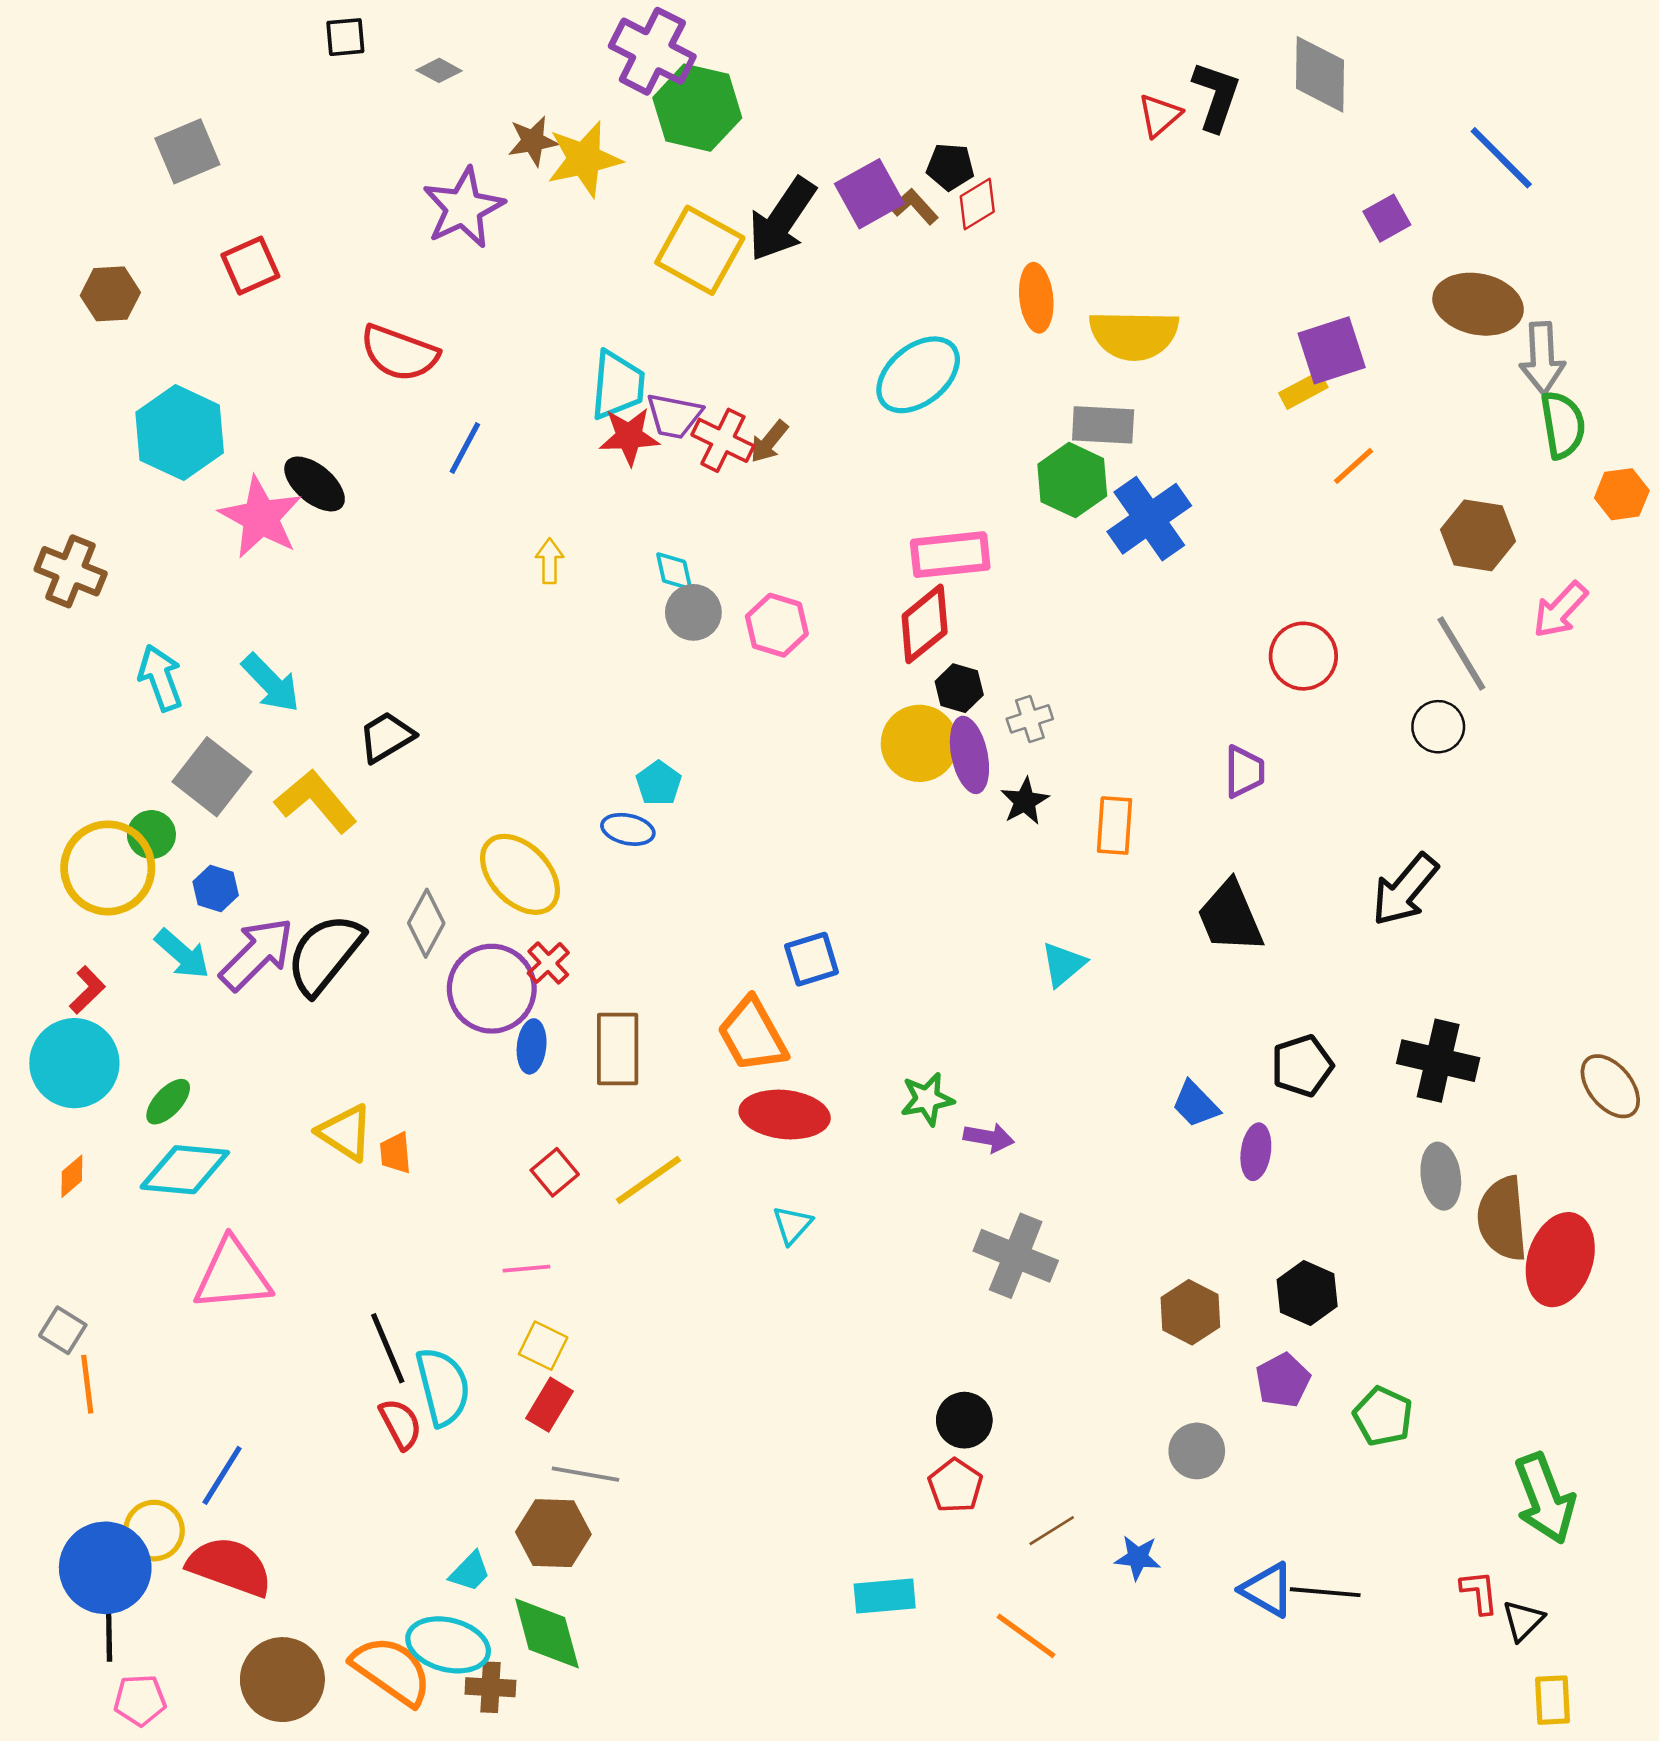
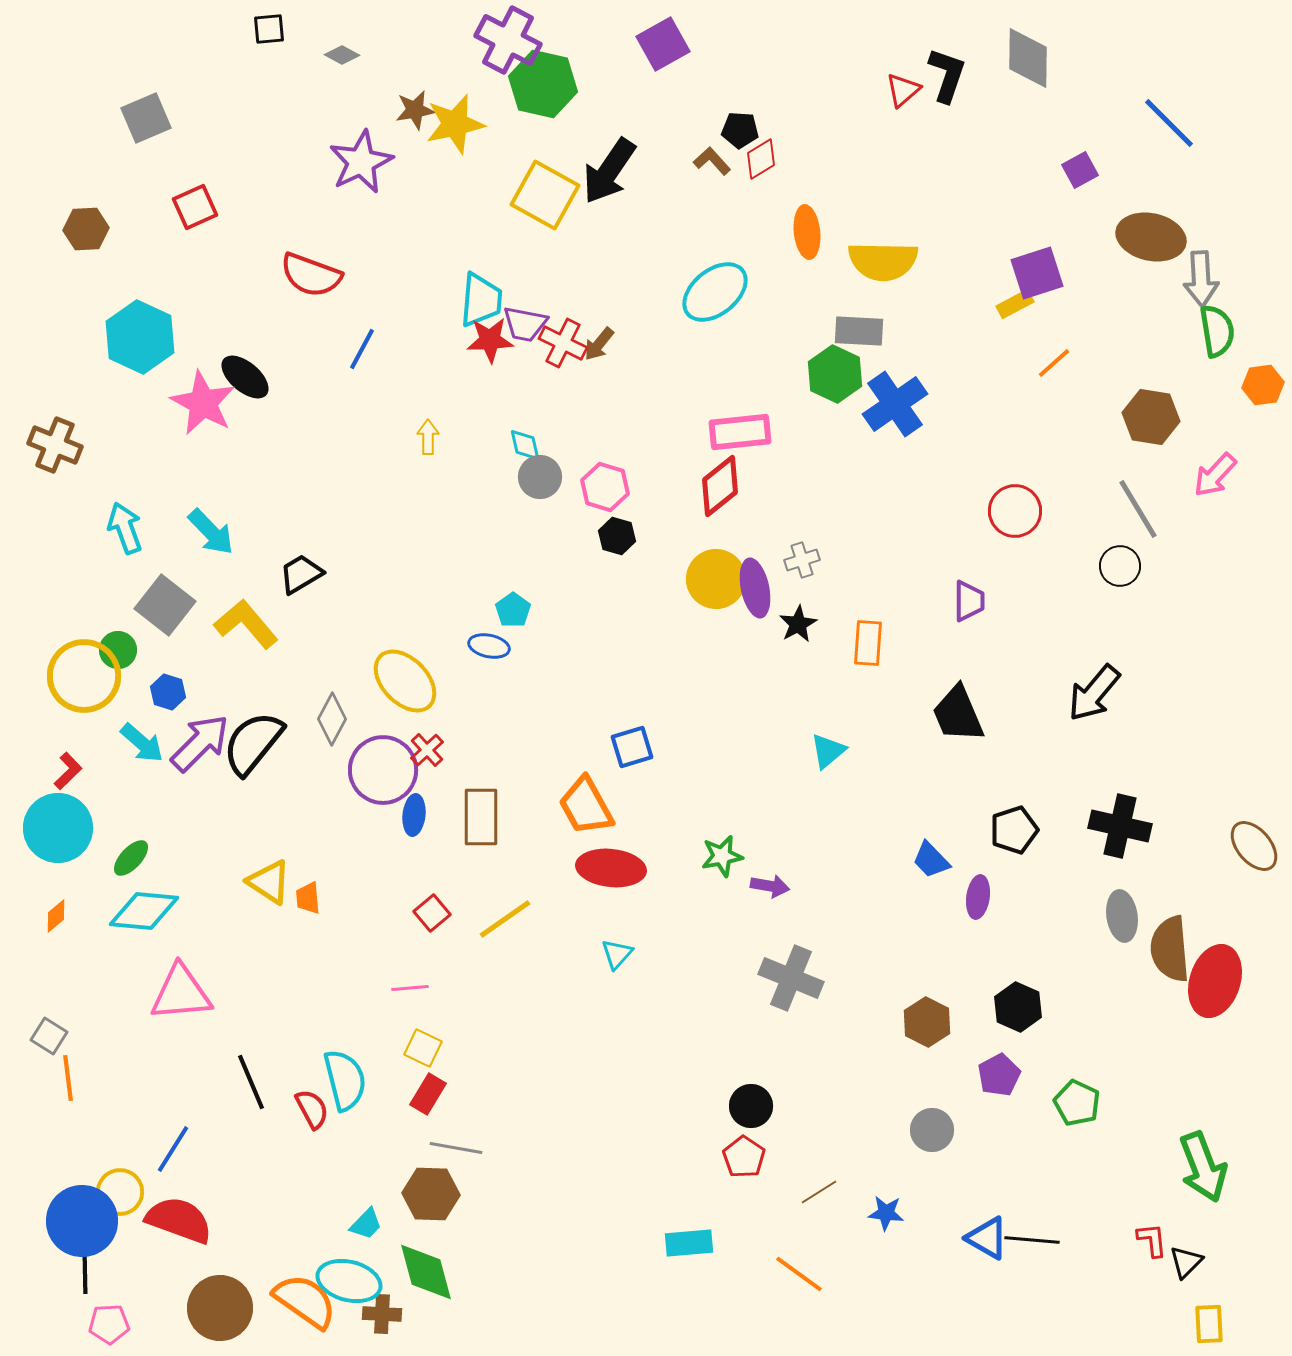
purple square: (869, 194) -> (663, 44), moved
black hexagon: (959, 688) -> (617, 536), moved
black line: (388, 1348) -> (251, 1082), moved

